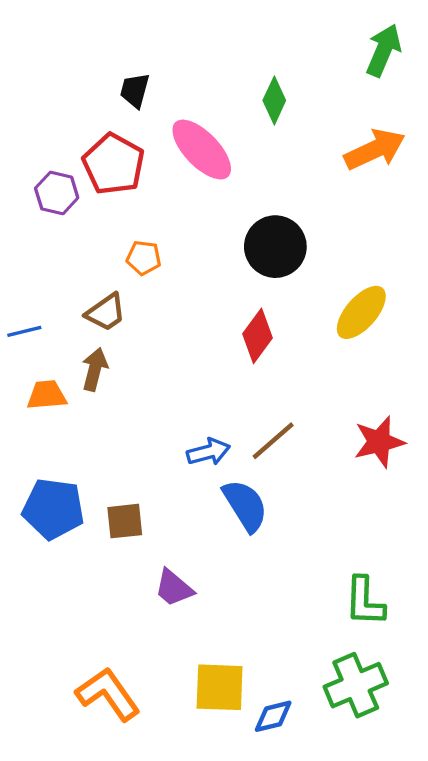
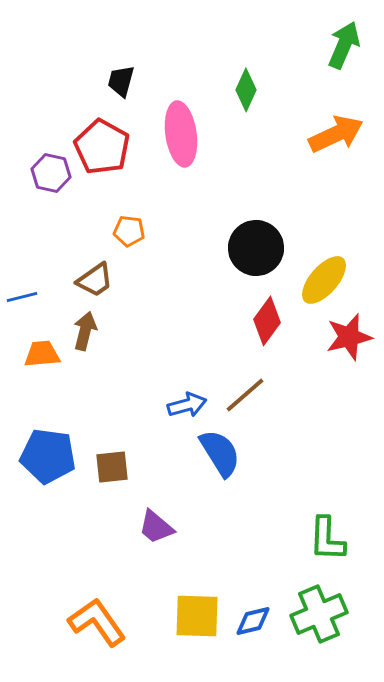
pink ellipse: (202, 150) -> (181, 134), turned 36
black circle: (275, 247) -> (256, 248), moved
red diamond: (258, 336) -> (267, 321), moved
red star: (379, 442) -> (349, 337), moved
blue diamond: (273, 716) -> (253, 621), moved

